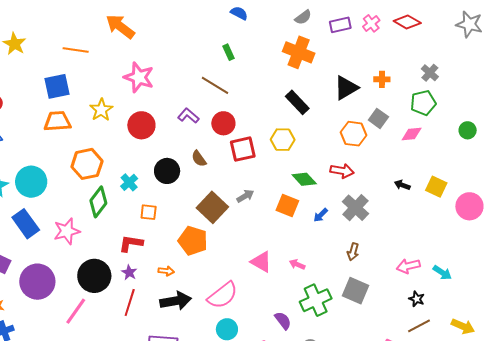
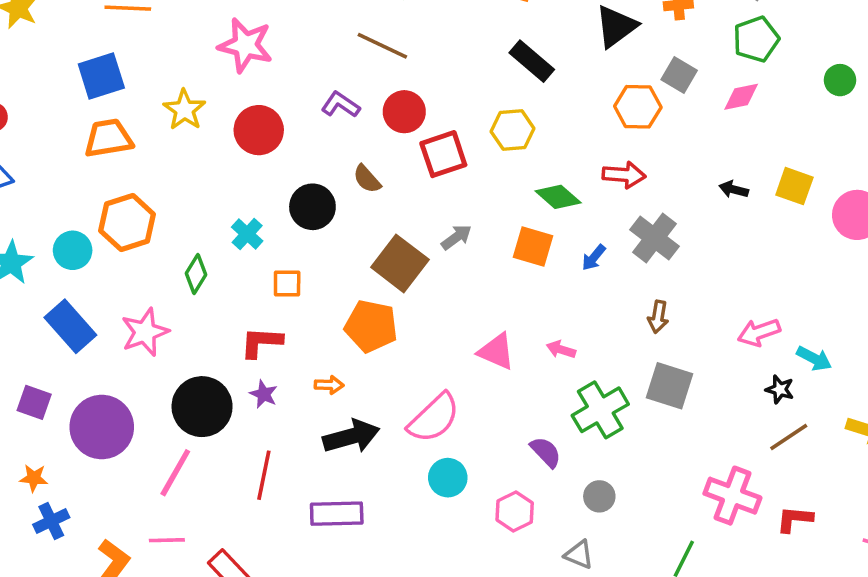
orange hexagon: (87, 164) -> (127, 223), moved
cyan circle: (31, 182) -> (73, 250), size x0.7
green diamond: (98, 202) -> (196, 274), size x0.7
cyan arrow: (442, 273) -> (814, 358), moved
red line: (130, 302) -> (264, 475), moved

